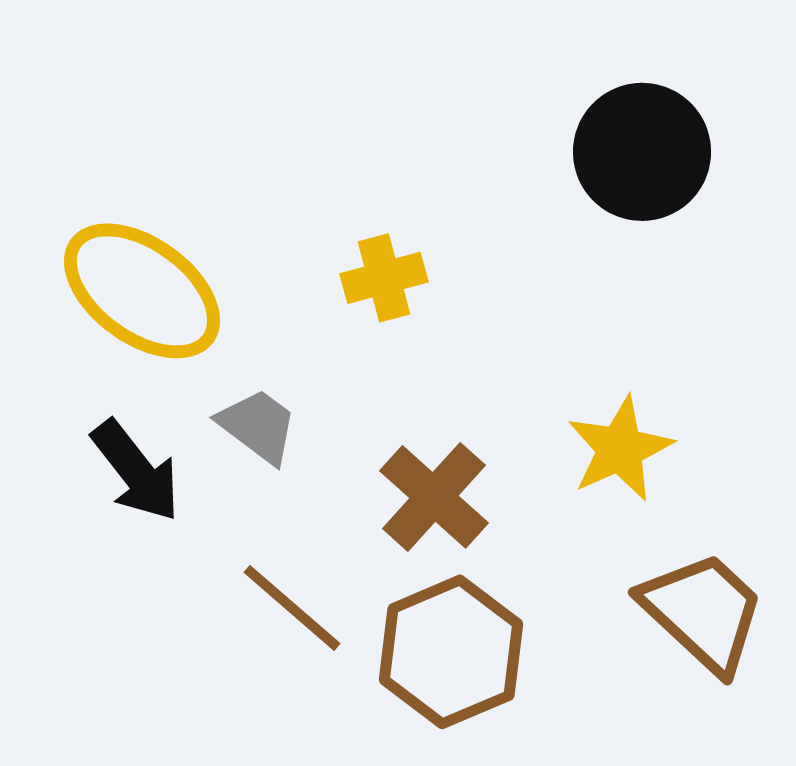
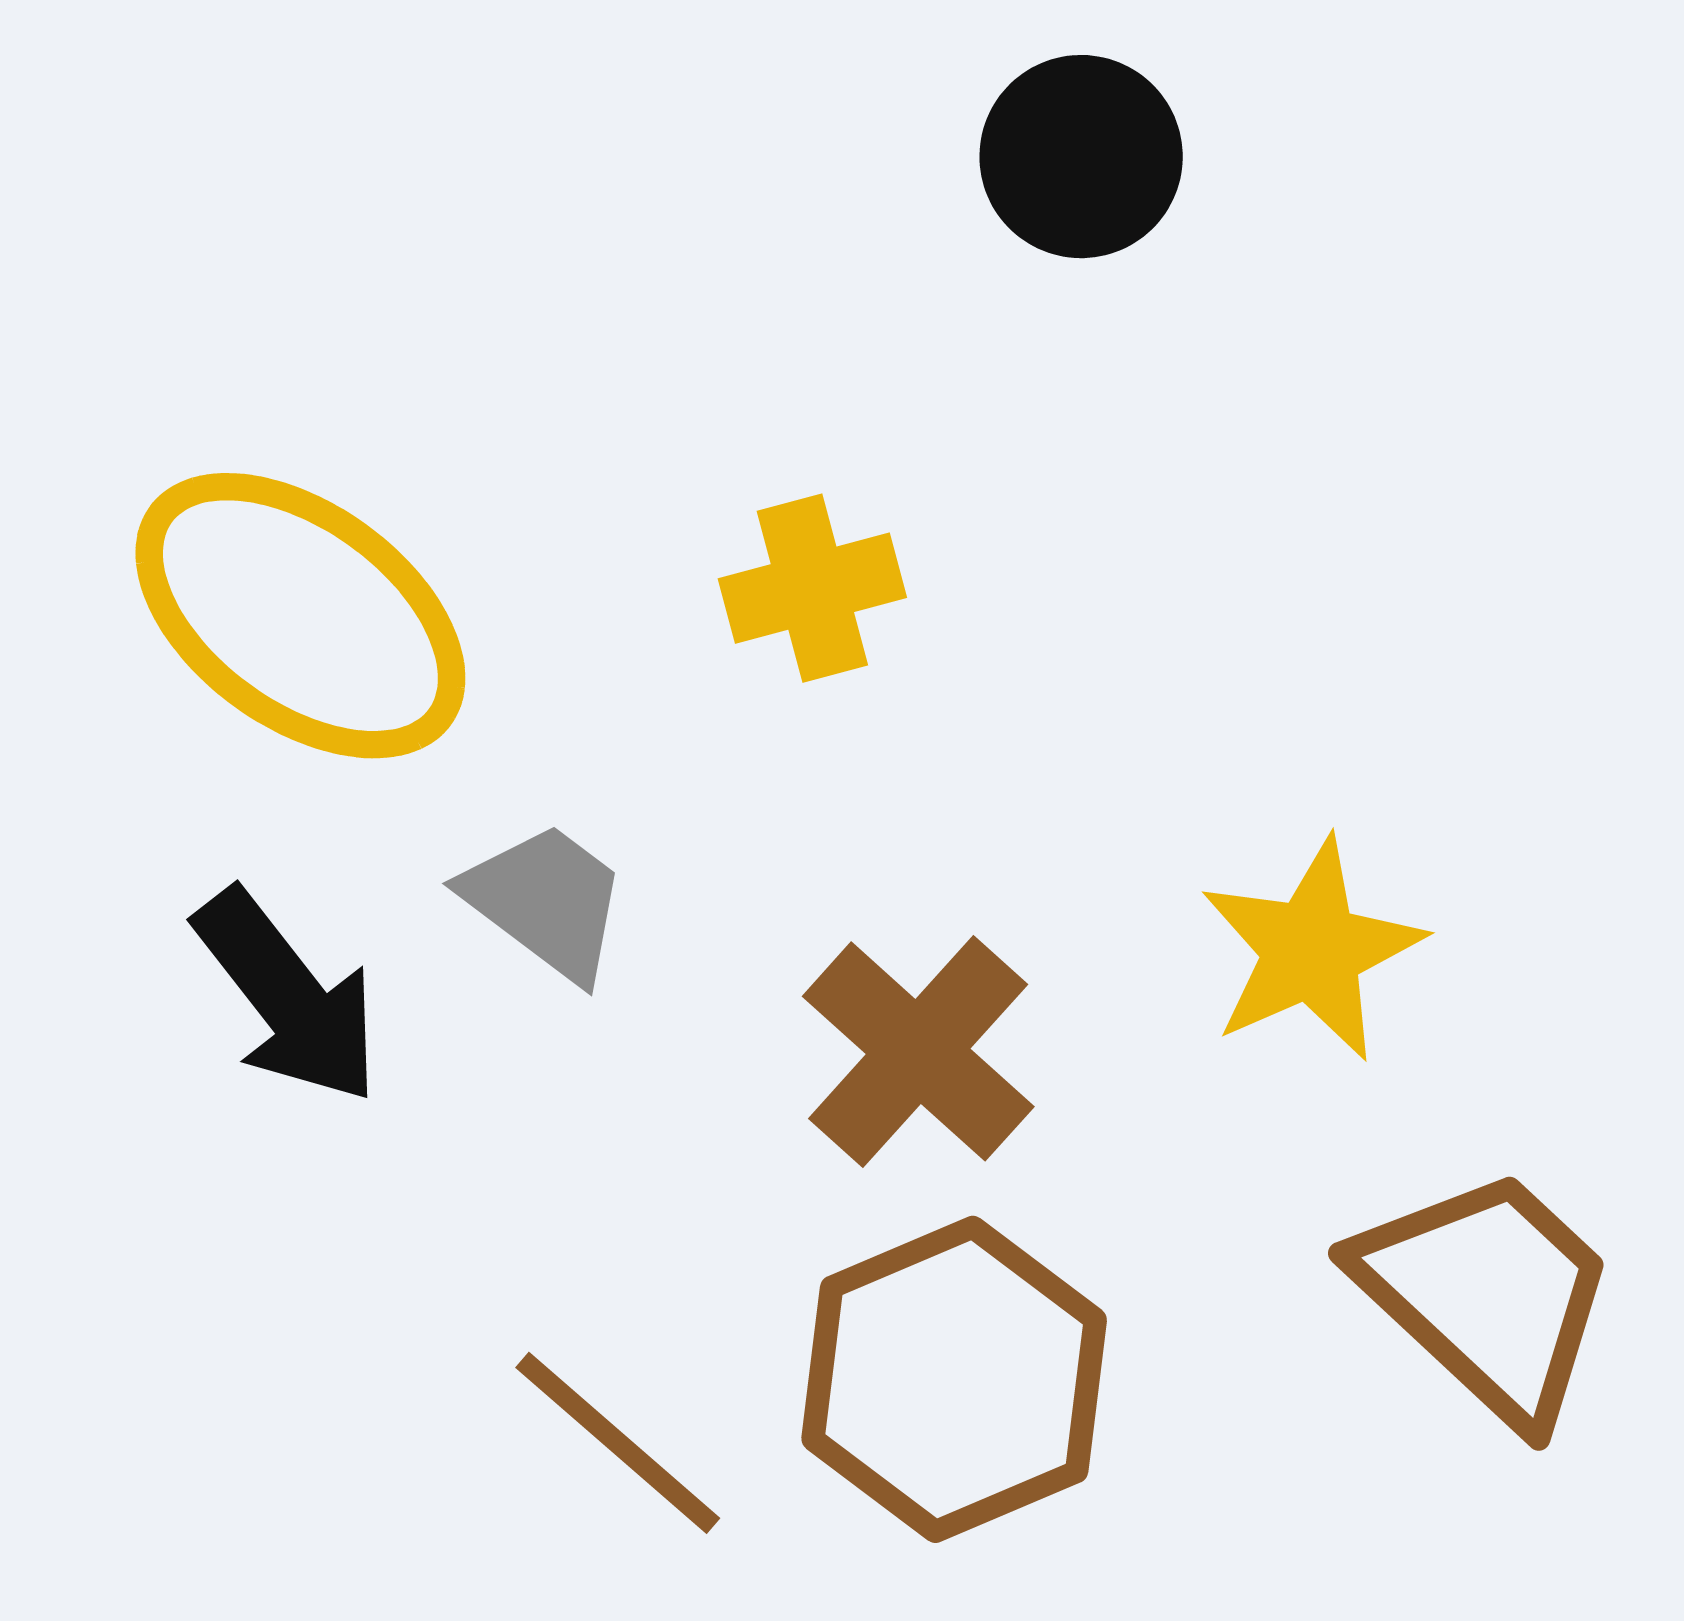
black circle: (642, 152) -> (1081, 157), moved, size x0.7
brown line: (292, 608) -> (618, 1443), moved

